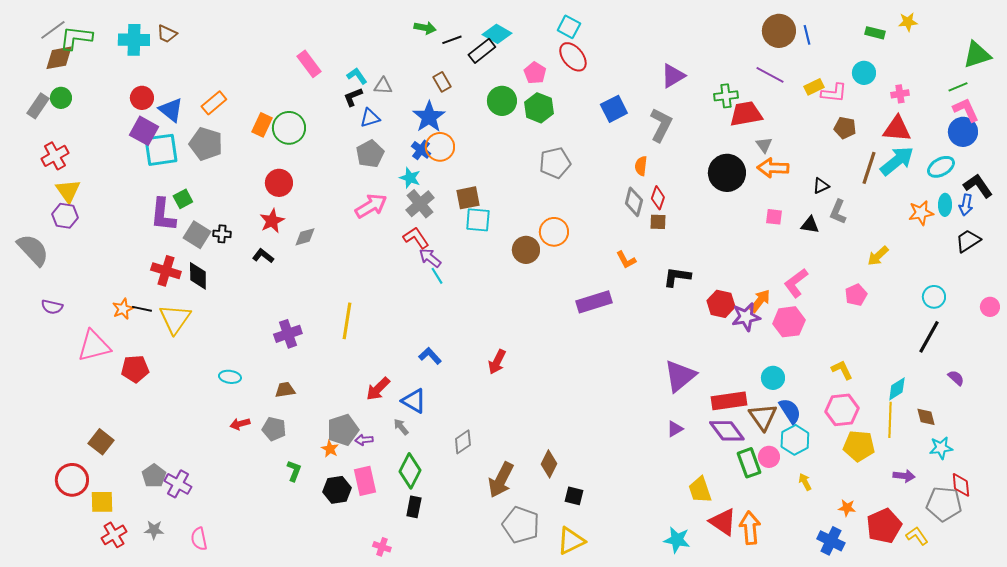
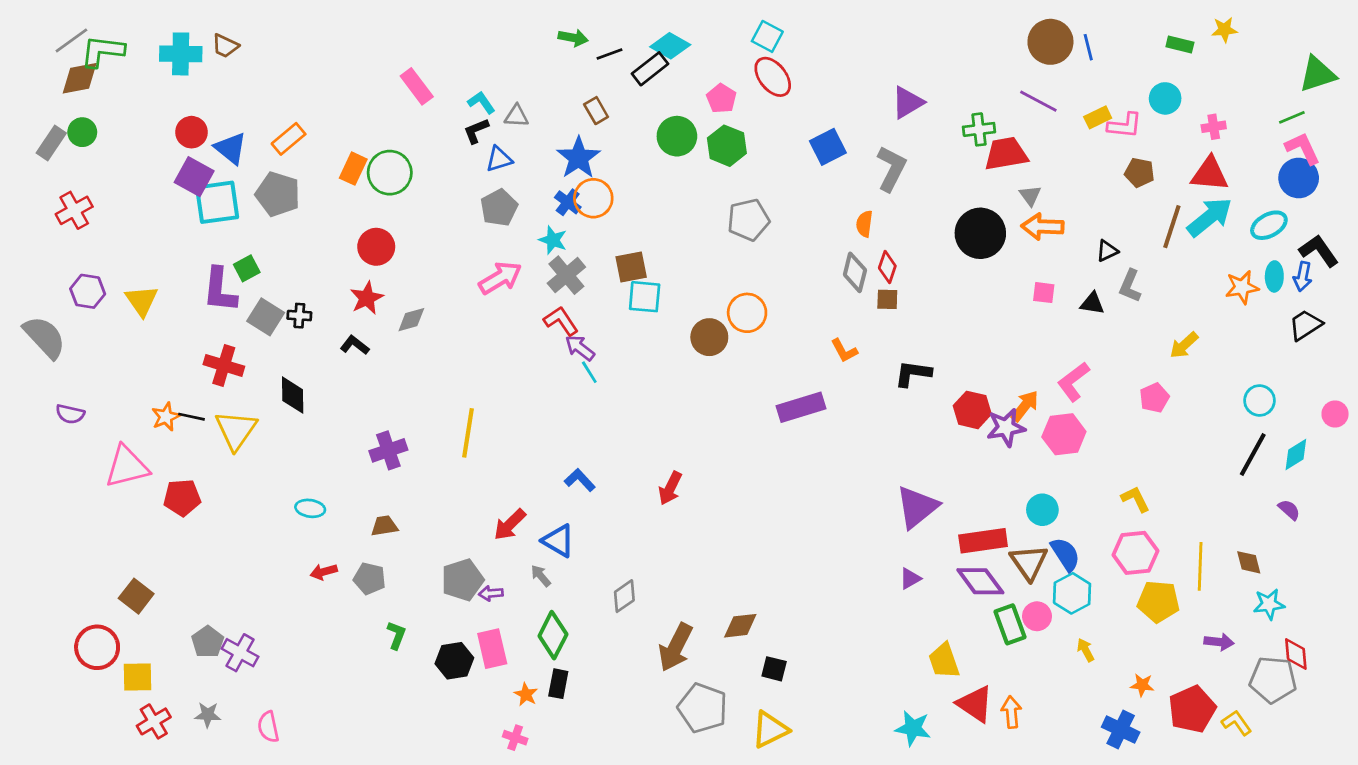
yellow triangle: (68, 191) -> (142, 301), moved
black diamond: (198, 276) -> (293, 395), moved
cyan diamond: (897, 389) -> (1296, 454), moved
orange star: (330, 449) -> (526, 694), moved
brown diamond: (549, 464) -> (740, 626), turned 56
orange arrow: (750, 528) -> (1011, 712), size x0.7

